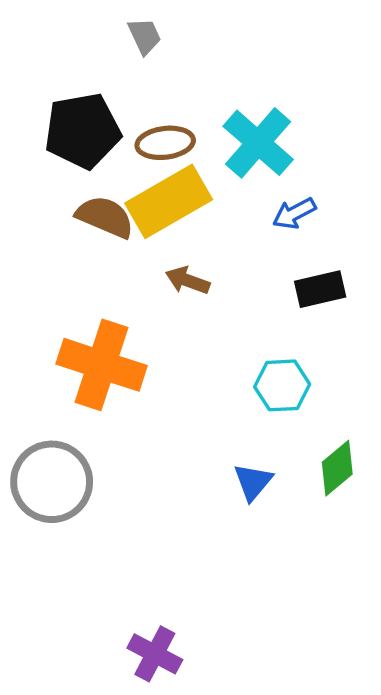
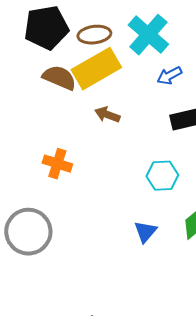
orange cross: (102, 365) -> (57, 164), size x0.6

